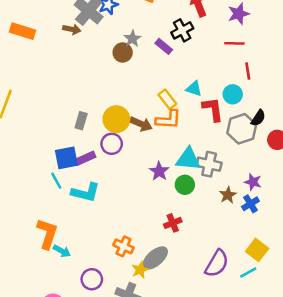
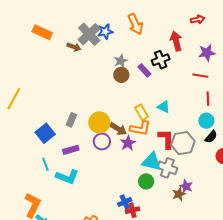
orange rectangle: (22, 31) -> (42, 32), moved
brown circle: (123, 53) -> (121, 75), moved
cyan circle: (233, 94) -> (206, 121), moved
red L-shape: (213, 109) -> (166, 139), moved
gray hexagon: (242, 129) -> (183, 143), moved
purple circle: (112, 144) -> (102, 141), moved
blue square: (66, 158) -> (45, 133), moved, turned -36
purple star: (159, 171) -> (128, 143), moved
purple star: (253, 182) -> (186, 186), moved
blue cross: (250, 204) -> (125, 202), moved

